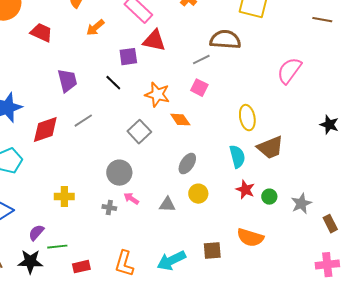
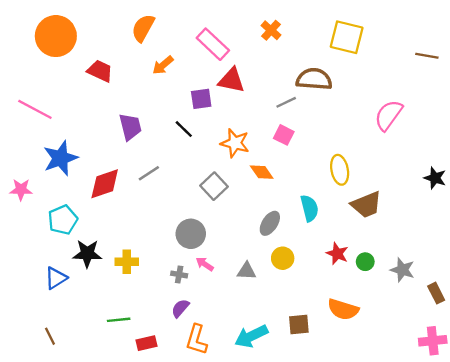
cyan semicircle: (237, 157) -> (309, 208), moved
gray star: (301, 204) -> (402, 270), turned -30
purple semicircle: (36, 233) -> (180, 308), moved
black star: (30, 262) -> (87, 254), moved

